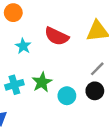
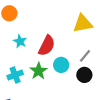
red semicircle: (57, 36) -> (47, 46), moved, turned -85
cyan circle: (67, 96) -> (61, 65), moved

